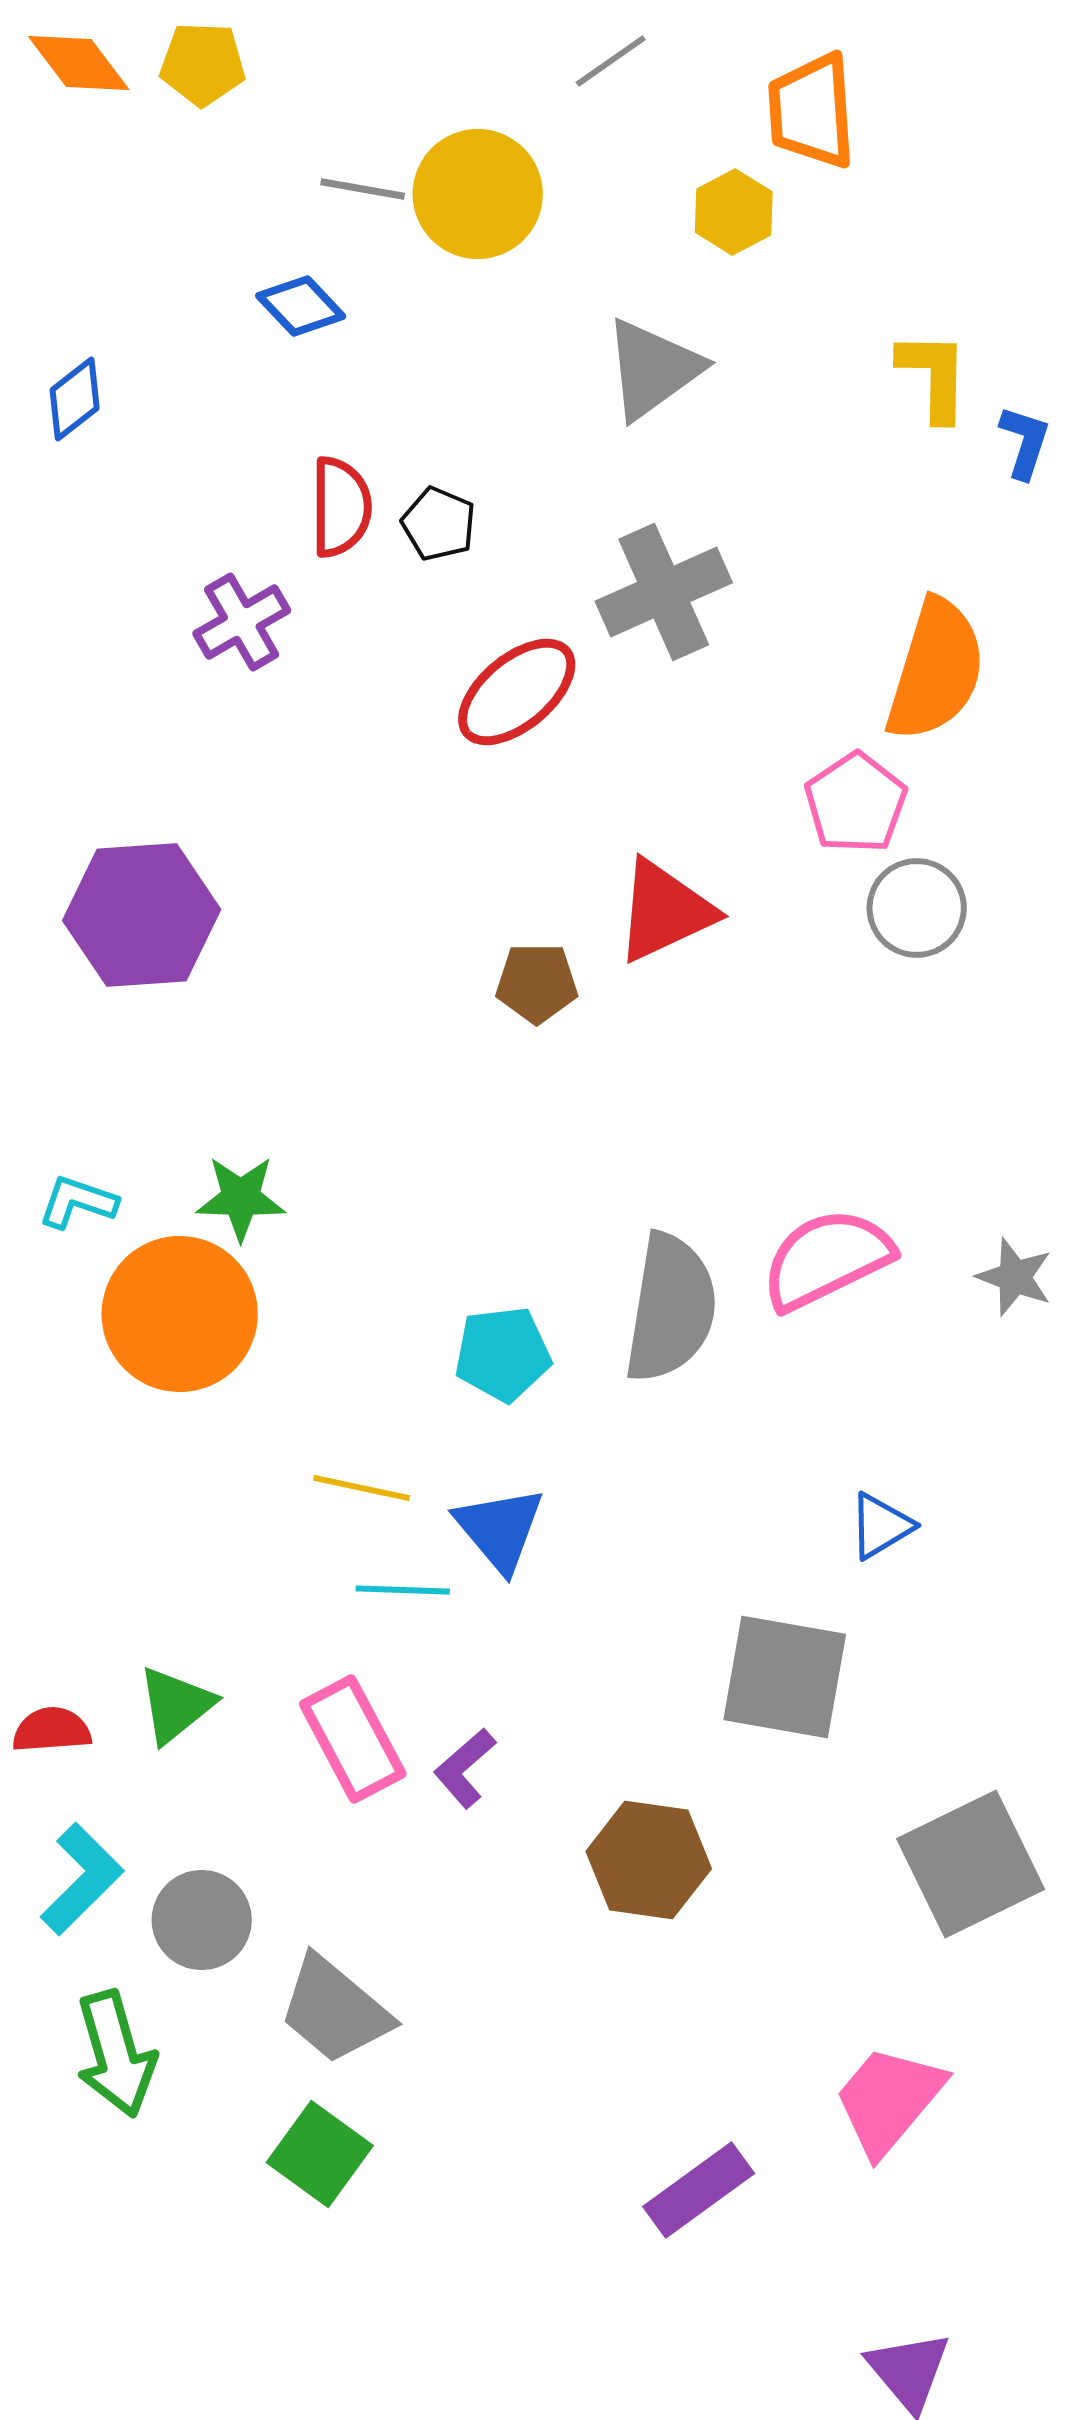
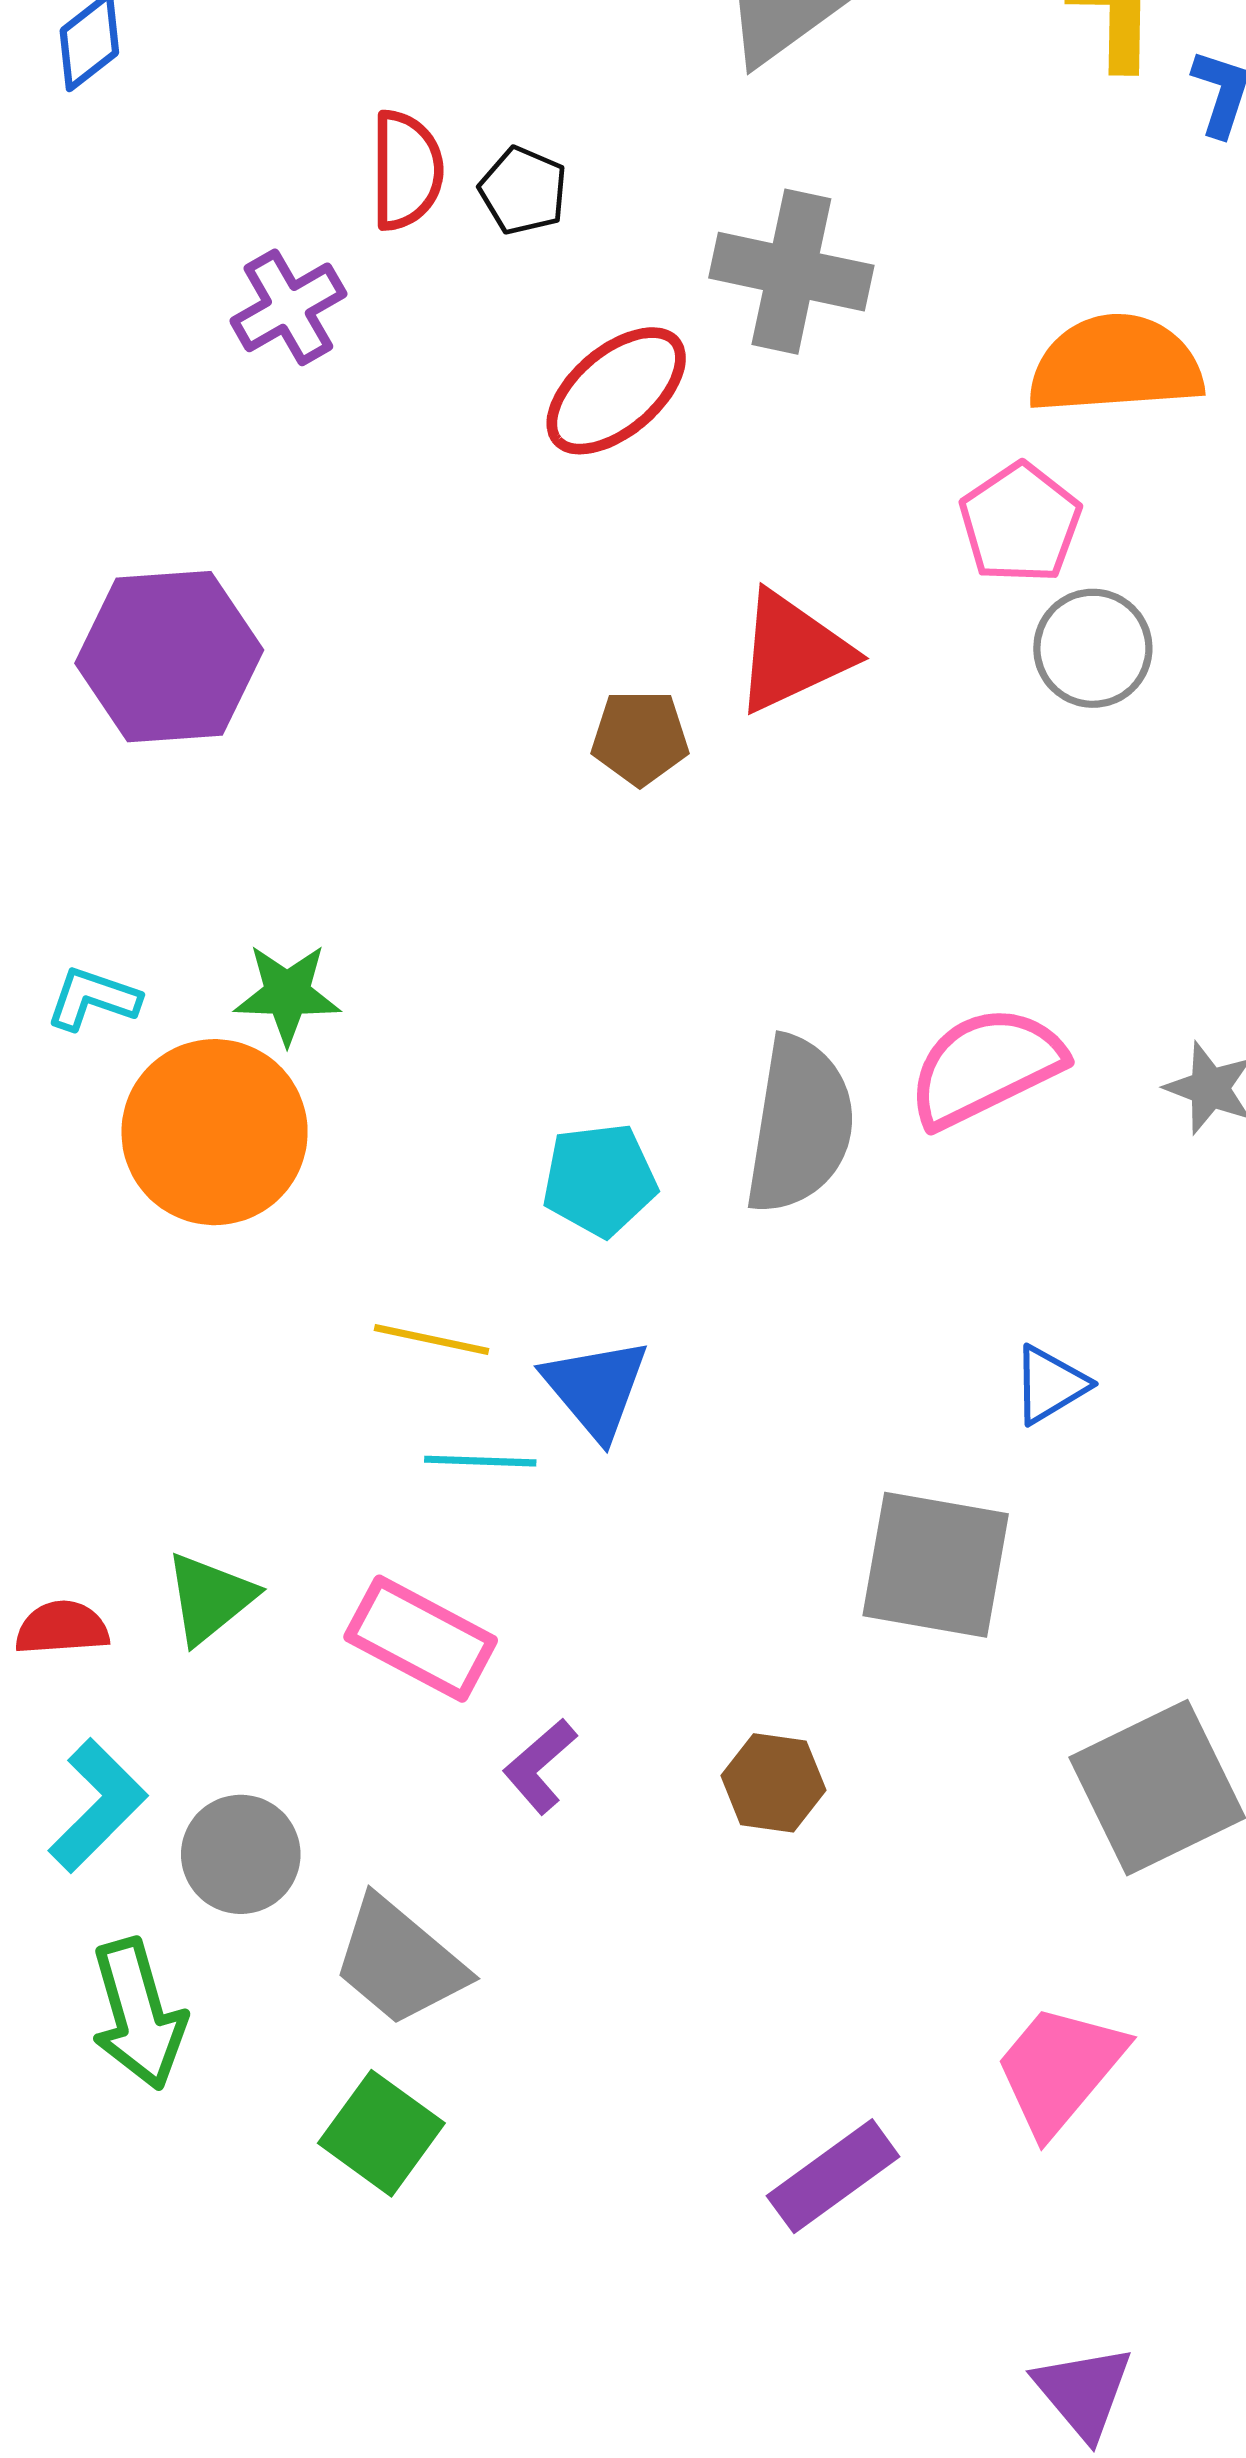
gray cross: (664, 592) -> (791, 272), turned 36
orange semicircle: (936, 670) -> (1116, 365), turned -111
pink rectangle: (353, 1739) -> (421, 1639), turned -34
purple L-shape: (465, 1768) -> (540, 1766), moved
brown hexagon: (649, 1860) -> (773, 1783), size x0.7

